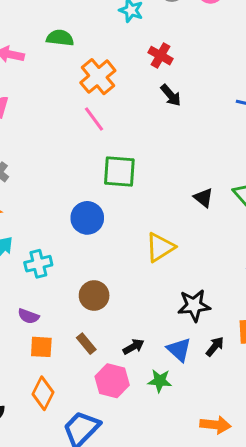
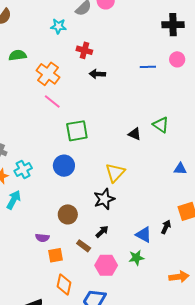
black arrow: (171, 95) -> (97, 74), turned 147
cyan cross: (38, 264) -> (23, 169), moved
brown circle: (94, 296) -> (68, 214), moved
black star: (194, 305) -> (104, 199), moved
black arrow: (133, 347) -> (102, 232), moved

